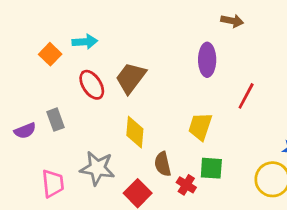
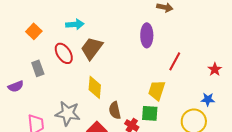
cyan arrow: (85, 42) -> (75, 24), moved
gray rectangle: (56, 120) -> (38, 68), moved
yellow trapezoid: (200, 127) -> (157, 90), moved

